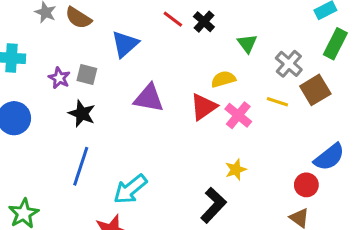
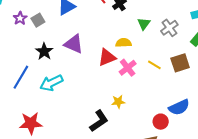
gray cross: (289, 64) -> (169, 28), moved
gray square: (87, 75) -> (38, 20), turned 32
black star: (82, 114) -> (44, 51), moved
cyan arrow: (130, 189) -> (51, 83), moved

